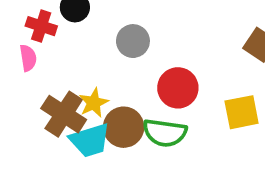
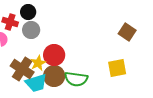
gray circle: (133, 41) -> (31, 30), moved
red circle: (178, 88) -> (54, 55), moved

